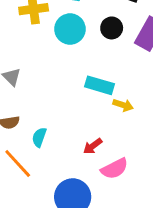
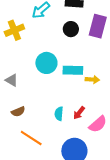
cyan circle: (70, 29) -> (46, 63), moved
cyan semicircle: (39, 137) -> (59, 114), moved

